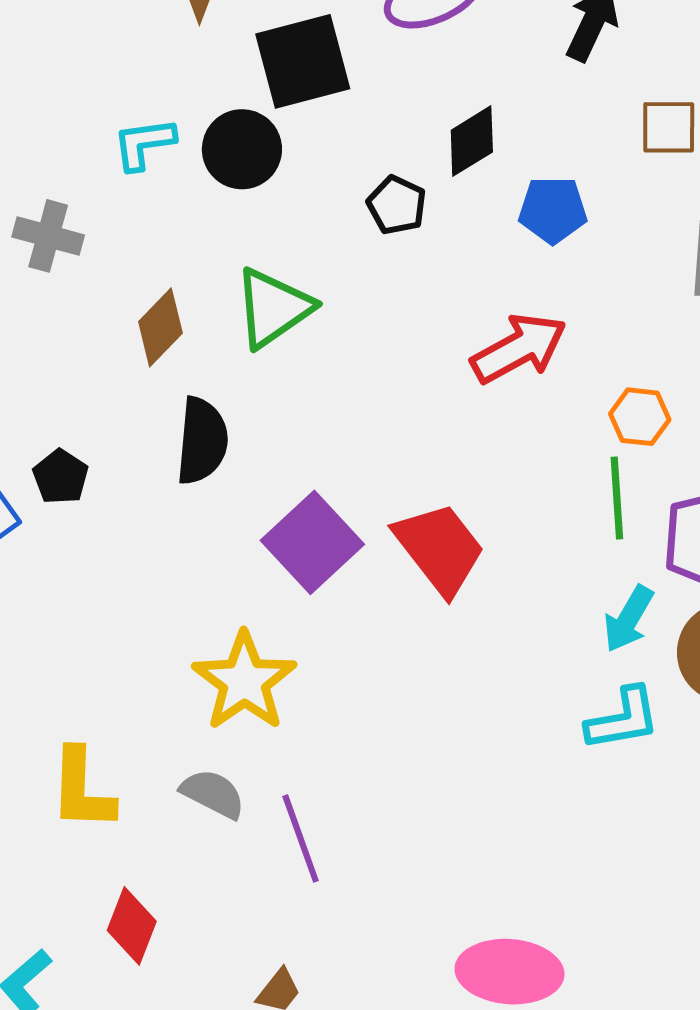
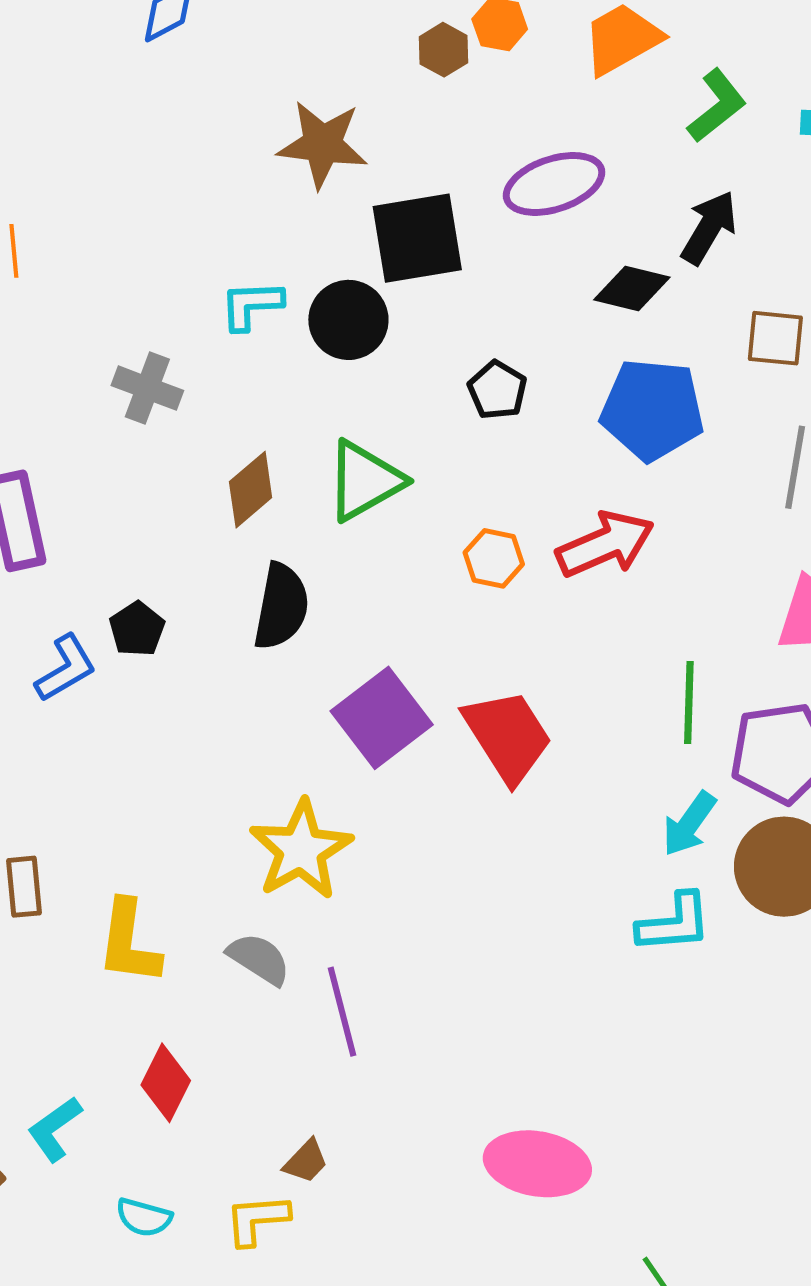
black diamond: (472, 141) -> (632, 289), moved, turned 40
blue pentagon: (553, 210) -> (652, 410), size x1.5
orange hexagon: (640, 417) -> (494, 558), moved

